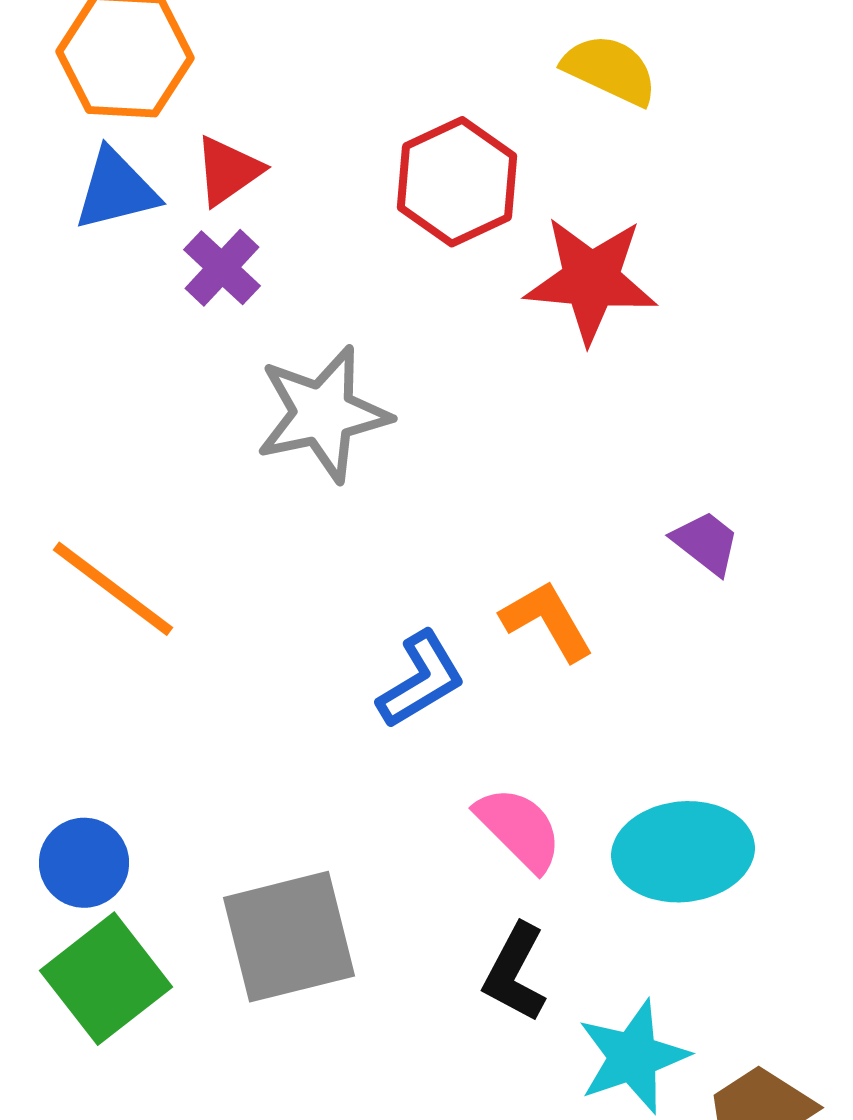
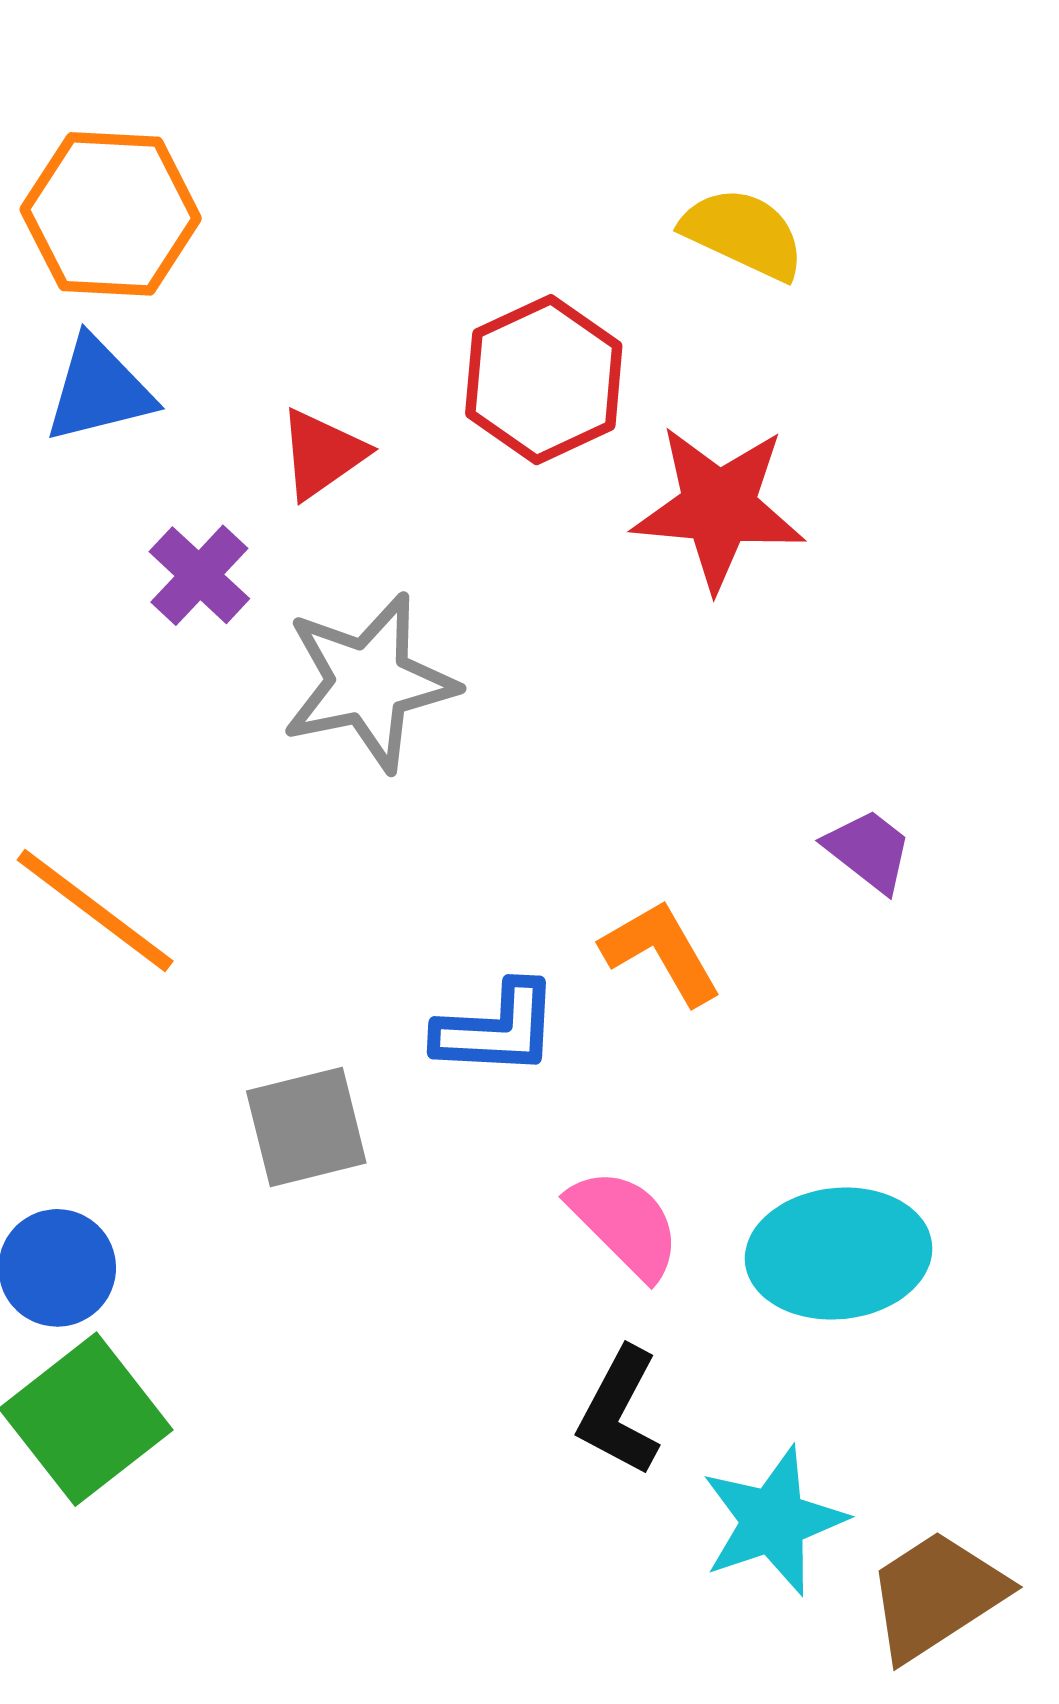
red triangle: (228, 171) -> (322, 454), moved
purple cross: (222, 268) -> (199, 575), moved
blue L-shape: (421, 680) -> (497, 1029), turned 34
gray square: (289, 937) -> (306, 1127), moved, size x0.7

